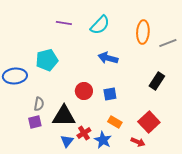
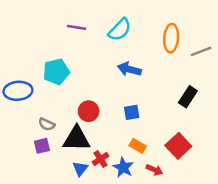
red circle: (84, 91) -> (89, 111), moved
gray semicircle: (39, 104) -> (47, 124), turned 104
red arrow: (138, 142) -> (154, 170), moved

